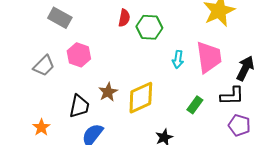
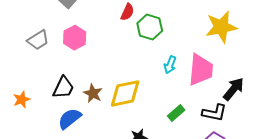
brown star: (108, 92) -> (93, 93), moved, turned -30

